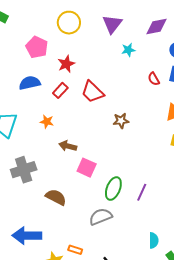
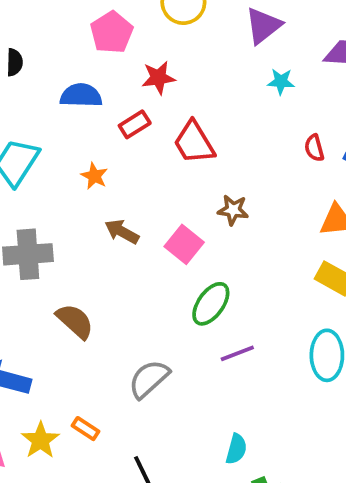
pink square: (87, 168) -> (184, 244), moved
green ellipse: (113, 189) -> (211, 304), moved
purple line: (142, 192) -> (237, 353), turned 30
gray semicircle: (101, 217) -> (149, 379), turned -35

